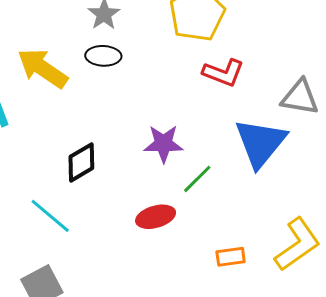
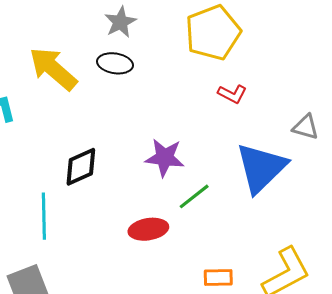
red L-shape: (223, 73) -> (232, 94), size x0.7
gray triangle: (300, 97) -> (306, 127), size x0.7
cyan line: (50, 216) -> (44, 216), turned 42

